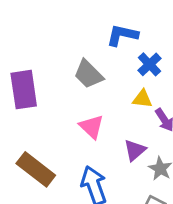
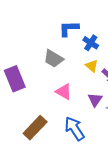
yellow triangle: (142, 99) -> (92, 66), turned 48
brown rectangle: (36, 169) -> (35, 128), turned -70

